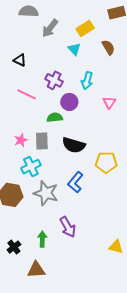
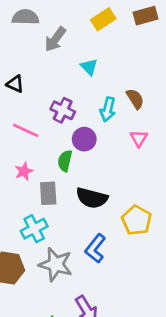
yellow rectangle: (85, 28) -> (103, 19), moved
brown semicircle: (108, 47) -> (135, 99), moved
green semicircle: (55, 117) -> (65, 161), turned -70
pink star: (21, 140) -> (24, 171), moved
yellow pentagon: (106, 162) -> (137, 220), turned 30

